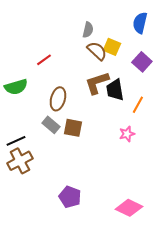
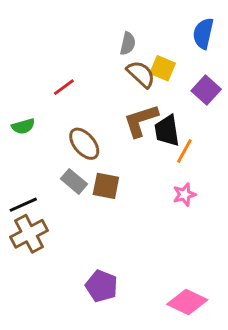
green semicircle: (16, 87) -> (23, 126), size x0.7
brown ellipse: (58, 99) -> (84, 144), turned -55
orange line: (138, 105) -> (184, 151), moved

